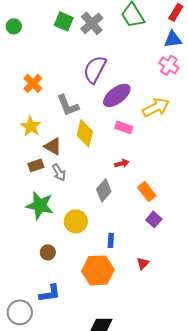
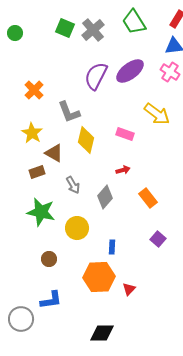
purple ellipse: (117, 95) -> (130, 71), moved
yellow arrow: (156, 107) -> (157, 114), turned 64
gray arrow: (59, 172) -> (73, 185), moved
purple square: (154, 219) -> (158, 239), moved
red triangle: (143, 263) -> (129, 289), moved

